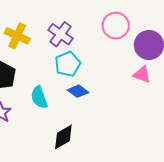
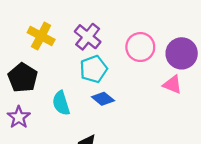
pink circle: (116, 26) -> (140, 47), moved

